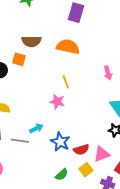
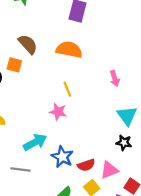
brown semicircle: (31, 41) -> (28, 44), turned -132
cyan arrow: (36, 128) -> (35, 142), size x1.5
gray line: (20, 141) -> (20, 170), moved

